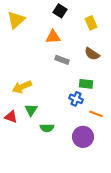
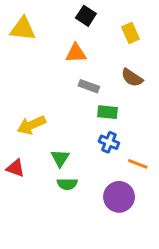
yellow triangle: (16, 20) -> (23, 29), turned 48
green rectangle: (86, 84) -> (108, 112), moved
green triangle: (31, 110) -> (60, 158), moved

